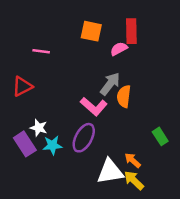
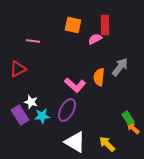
gray arrow: (110, 84) -> (120, 67), moved
green rectangle: (160, 136) -> (128, 118), moved
orange arrow: (133, 160) -> (133, 128), moved
white triangle: (110, 172) -> (75, 142), moved, turned 40

